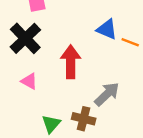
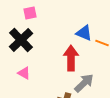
red arrow: (71, 62) -> (71, 58), moved

